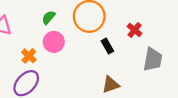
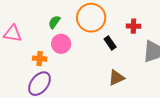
red cross: (135, 30) -> (133, 26), turned -32
orange cross: (29, 56) -> (40, 59), turned -32

